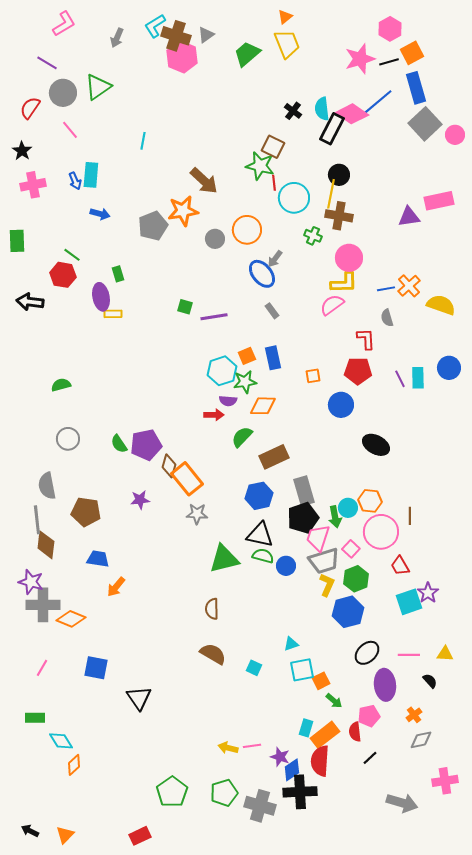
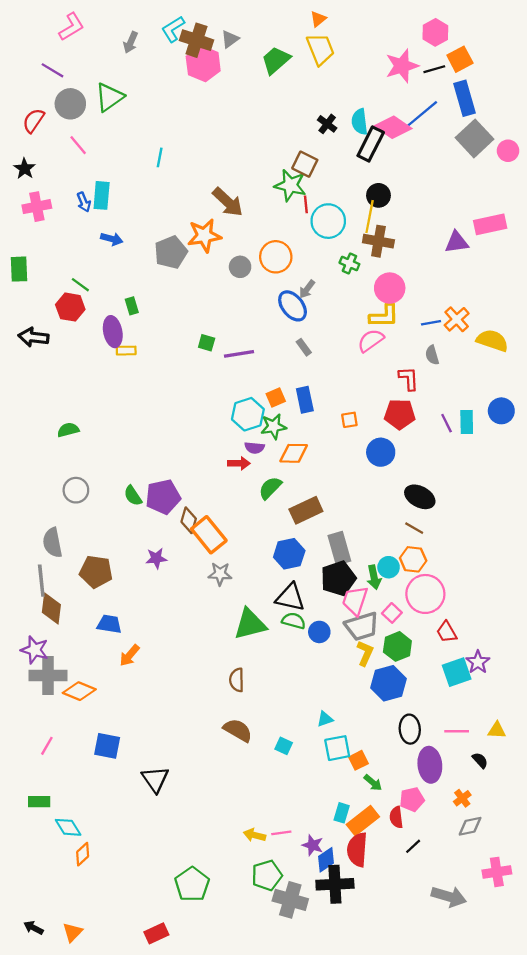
brown line: (410, 516) -> (414, 528), moved, turned -60
black ellipse: (367, 653) -> (410, 729), turned -50
green pentagon: (224, 793) -> (267, 875), moved

